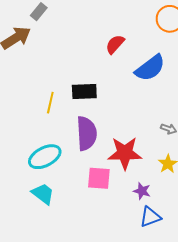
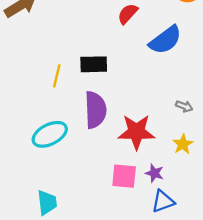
pink square: (99, 178) -> (124, 176), moved
cyan trapezoid: (43, 194) -> (47, 203), moved, turned 45

